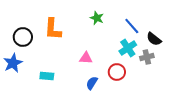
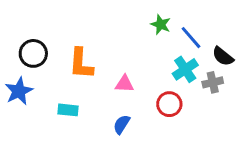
green star: (97, 18) -> (161, 25), moved
orange L-shape: (53, 29) -> (81, 64), moved
blue semicircle: (92, 83) -> (122, 124), moved

